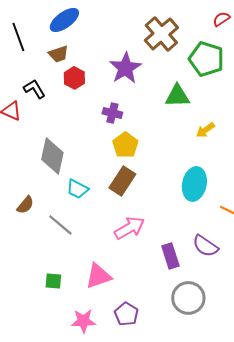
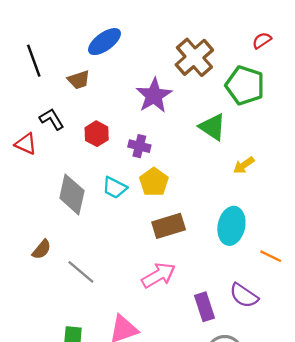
blue ellipse: (64, 20) -> (104, 42), moved
red hexagon: (74, 78) -> (97, 134), moved
green triangle: (177, 96) -> (212, 127), turned 36
brown rectangle: (122, 181) -> (169, 226), moved, turned 40
cyan trapezoid: (77, 189) -> (115, 188), moved

